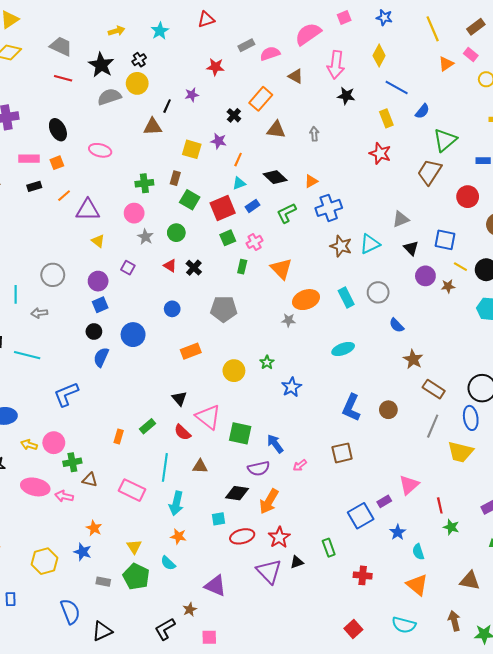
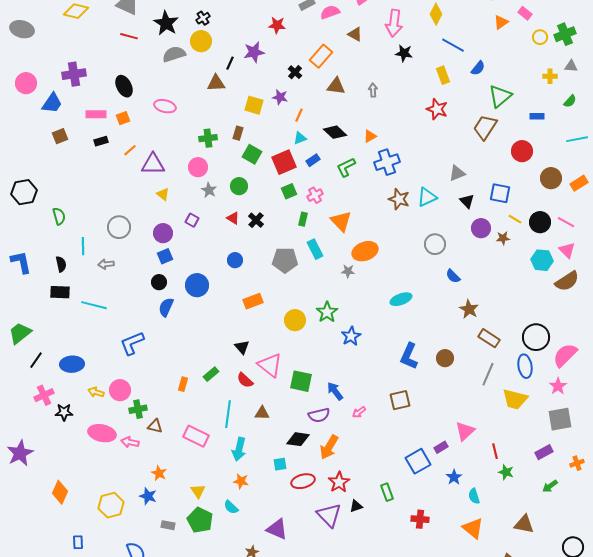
purple star: (192, 95) -> (254, 52), size x1.5
cyan rectangle: (346, 298) -> (315, 249), moved
green star: (267, 362) -> (327, 312), size x1.5

